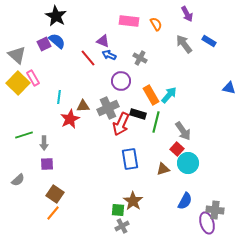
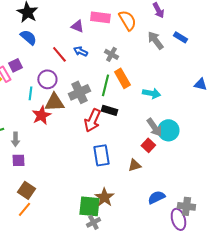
orange semicircle: (156, 24) -> (127, 20), size x1.5
purple triangle: (103, 41) -> (77, 26), moved
purple square: (44, 44) -> (15, 65), moved
purple circle: (121, 81) -> (47, 79), moved
orange rectangle: (151, 95) -> (122, 78), moved
cyan arrow: (169, 95) -> (151, 93), moved, turned 60
brown triangle: (83, 106) -> (54, 102), size x1.5
gray cross: (108, 108) -> (79, 92), moved
green line: (156, 122) -> (105, 85), moved
cyan circle: (188, 163) -> (168, 130), moved
blue semicircle: (185, 201) -> (156, 197), turned -144
green square: (118, 210) -> (89, 206), size x1.6

